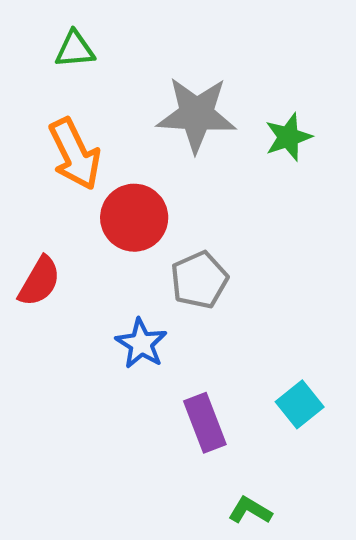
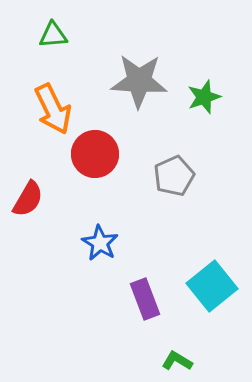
gray pentagon: (199, 280) -> (174, 176), moved
cyan square: (300, 404) -> (212, 286), size x1.5

